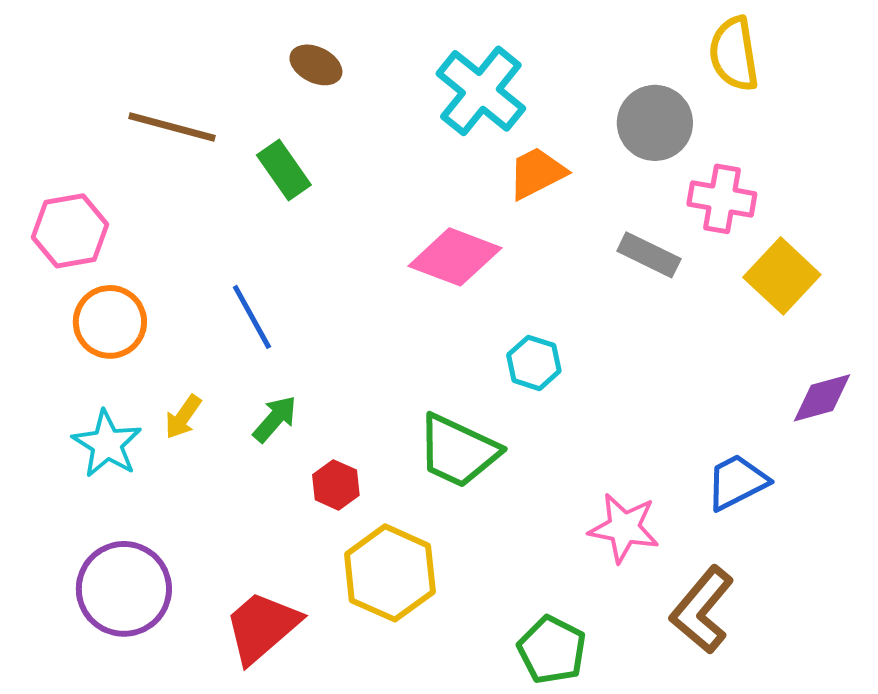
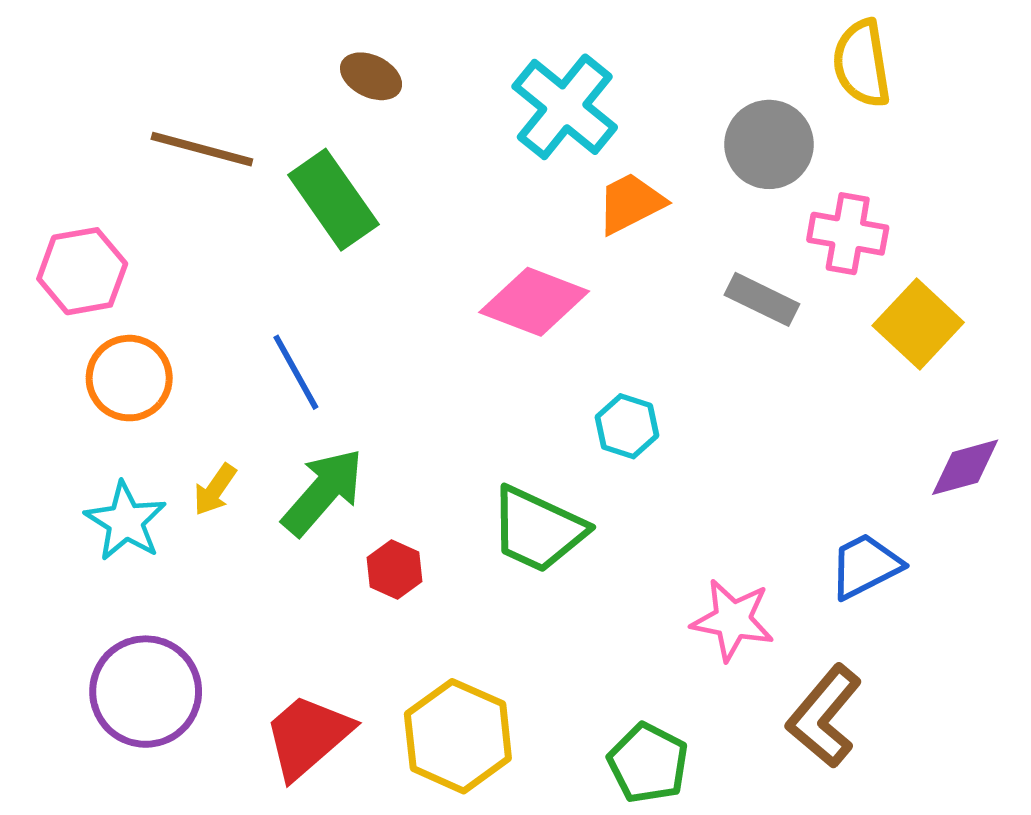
green rectangle: (284, 170) -> (333, 200), size x1.4
green arrow: (275, 419) -> (323, 492), size x1.6
yellow hexagon: (390, 573) -> (458, 736), moved

